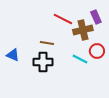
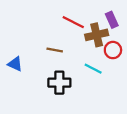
red circle: (97, 51) -> (113, 50), moved
black cross: (43, 62) -> (59, 83), moved

